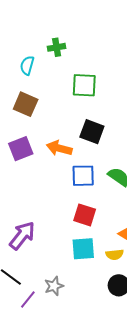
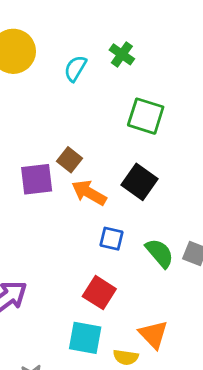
green cross: (57, 47) -> (122, 54), turned 30
brown square: (26, 104) -> (70, 160), moved, size x0.7
blue square: (83, 176) -> (112, 239), size x0.7

